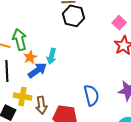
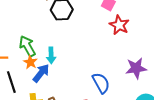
green arrow: (20, 40) -> (27, 46), moved

